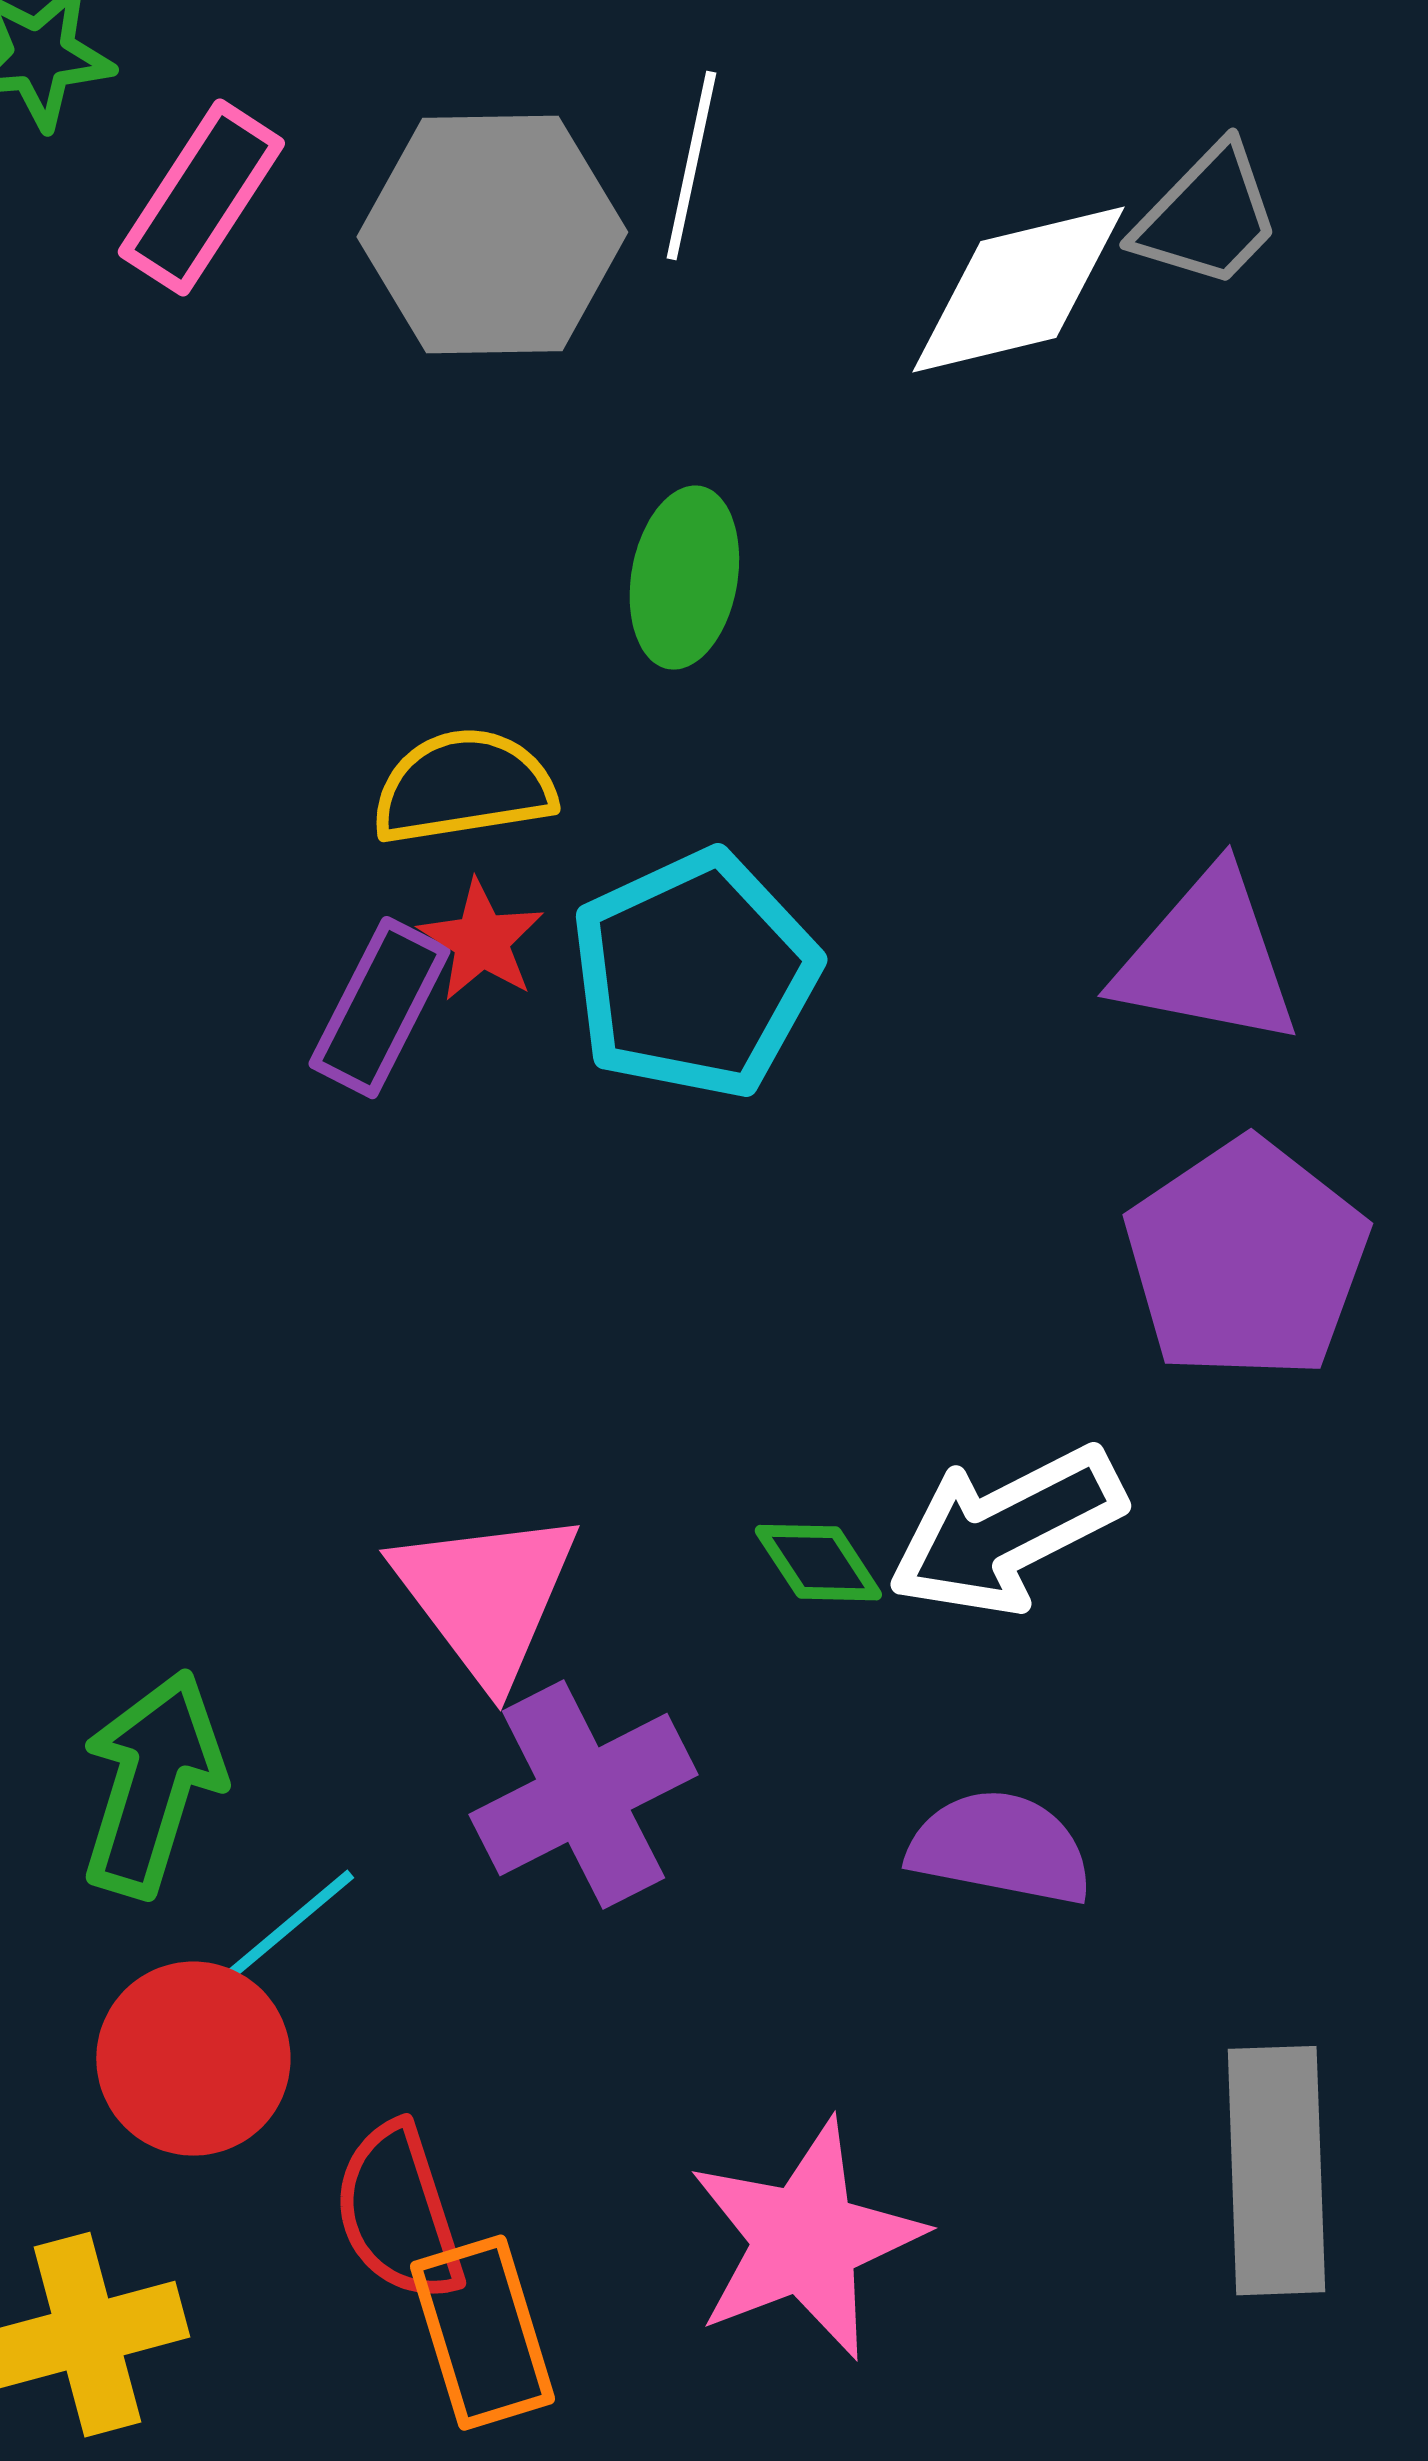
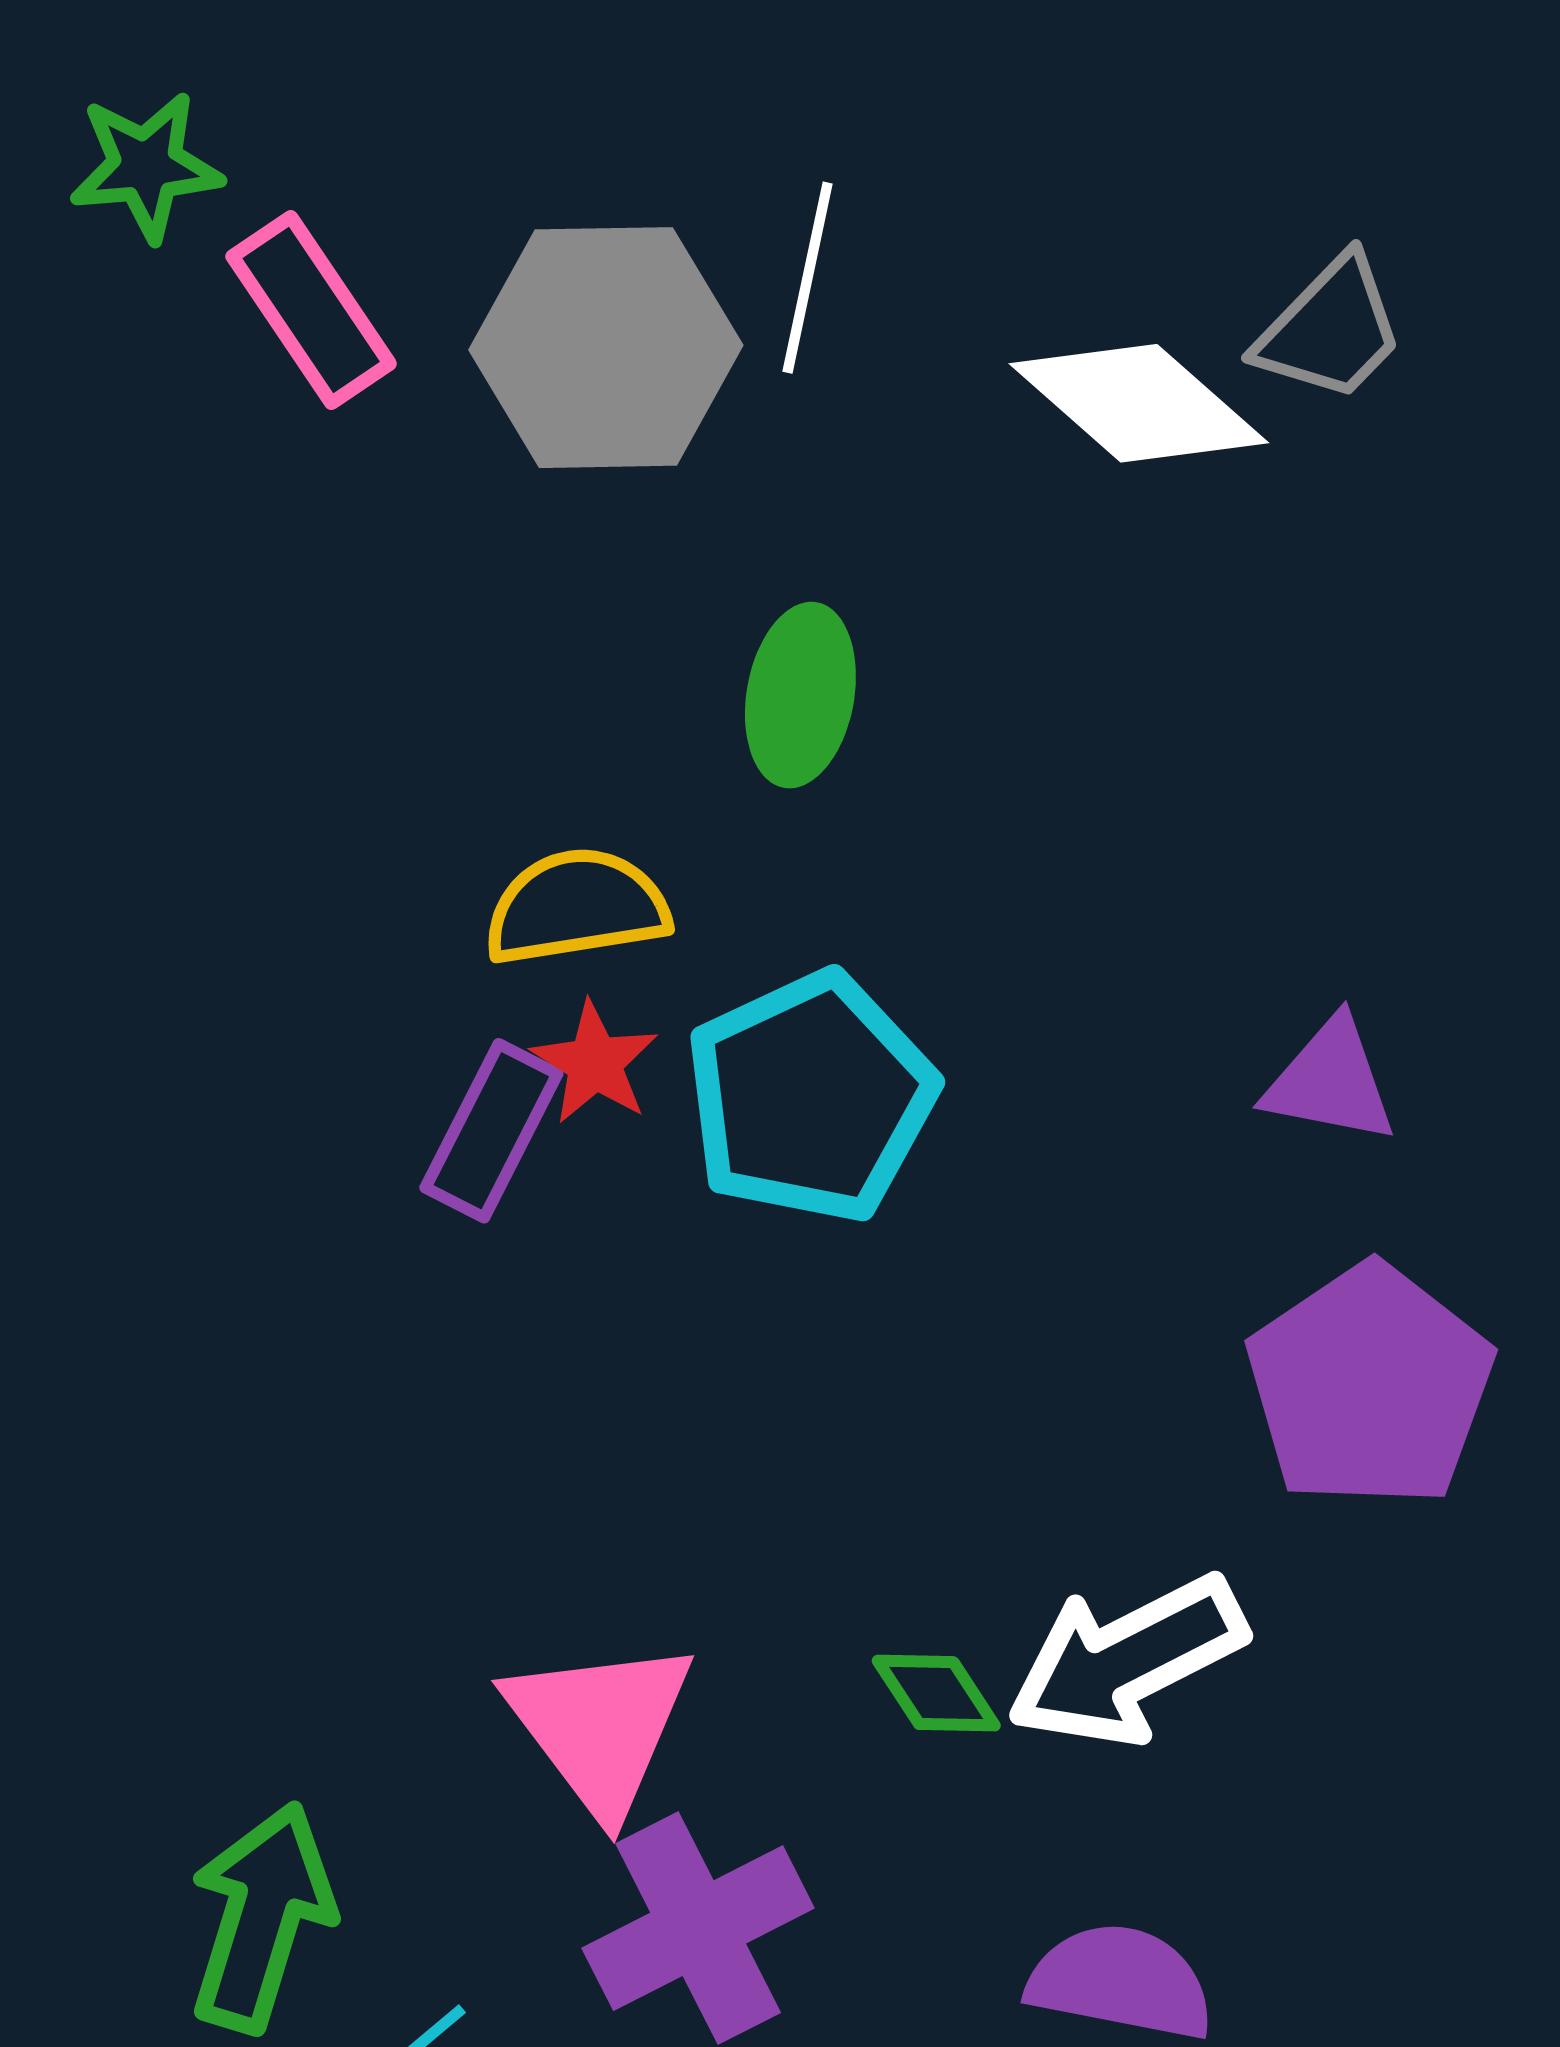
pink rectangle: (201, 198) -> (311, 310), turned -67
white diamond: (1018, 290) -> (1139, 403), turned 55
purple triangle: (1207, 959) -> (1330, 1081), size x0.7

